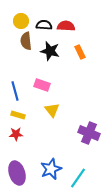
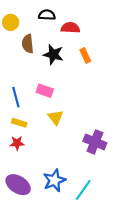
yellow circle: (21, 21) -> (11, 22), moved
black semicircle: (44, 25) -> (47, 15), moved
purple ellipse: (17, 173) -> (18, 185), turned -40

